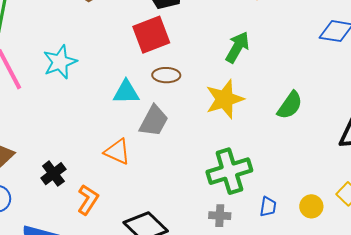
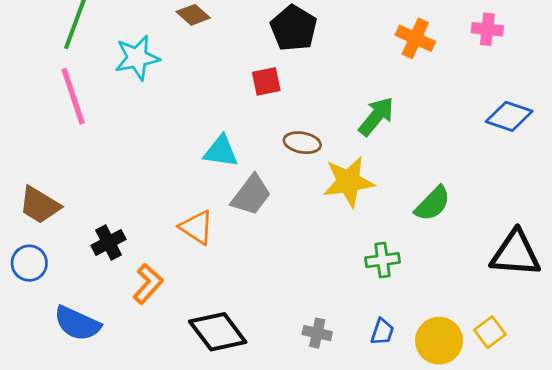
red square: (151, 35) -> (266, 81), size x0.6
cyan star: (60, 62) -> (137, 58), moved
brown ellipse: (166, 75) -> (302, 143), moved
green cross: (229, 171) -> (383, 260), moved, size x0.6
yellow circle: (311, 206) -> (439, 341), size x1.5

